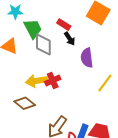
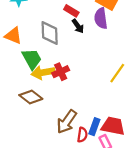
green trapezoid: (33, 29) -> (32, 59), moved
purple semicircle: (87, 58) -> (101, 18), moved

